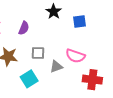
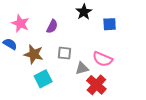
cyan square: (29, 79) -> (43, 79), moved
red cross: (92, 80) -> (96, 85), moved, turned 30

